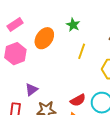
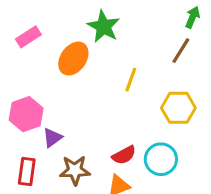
green star: (73, 25) -> (104, 27), moved, size x1.5
pink hexagon: (15, 54) -> (26, 114), moved

